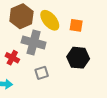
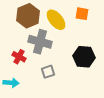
orange square: (76, 25) -> (82, 14), moved

